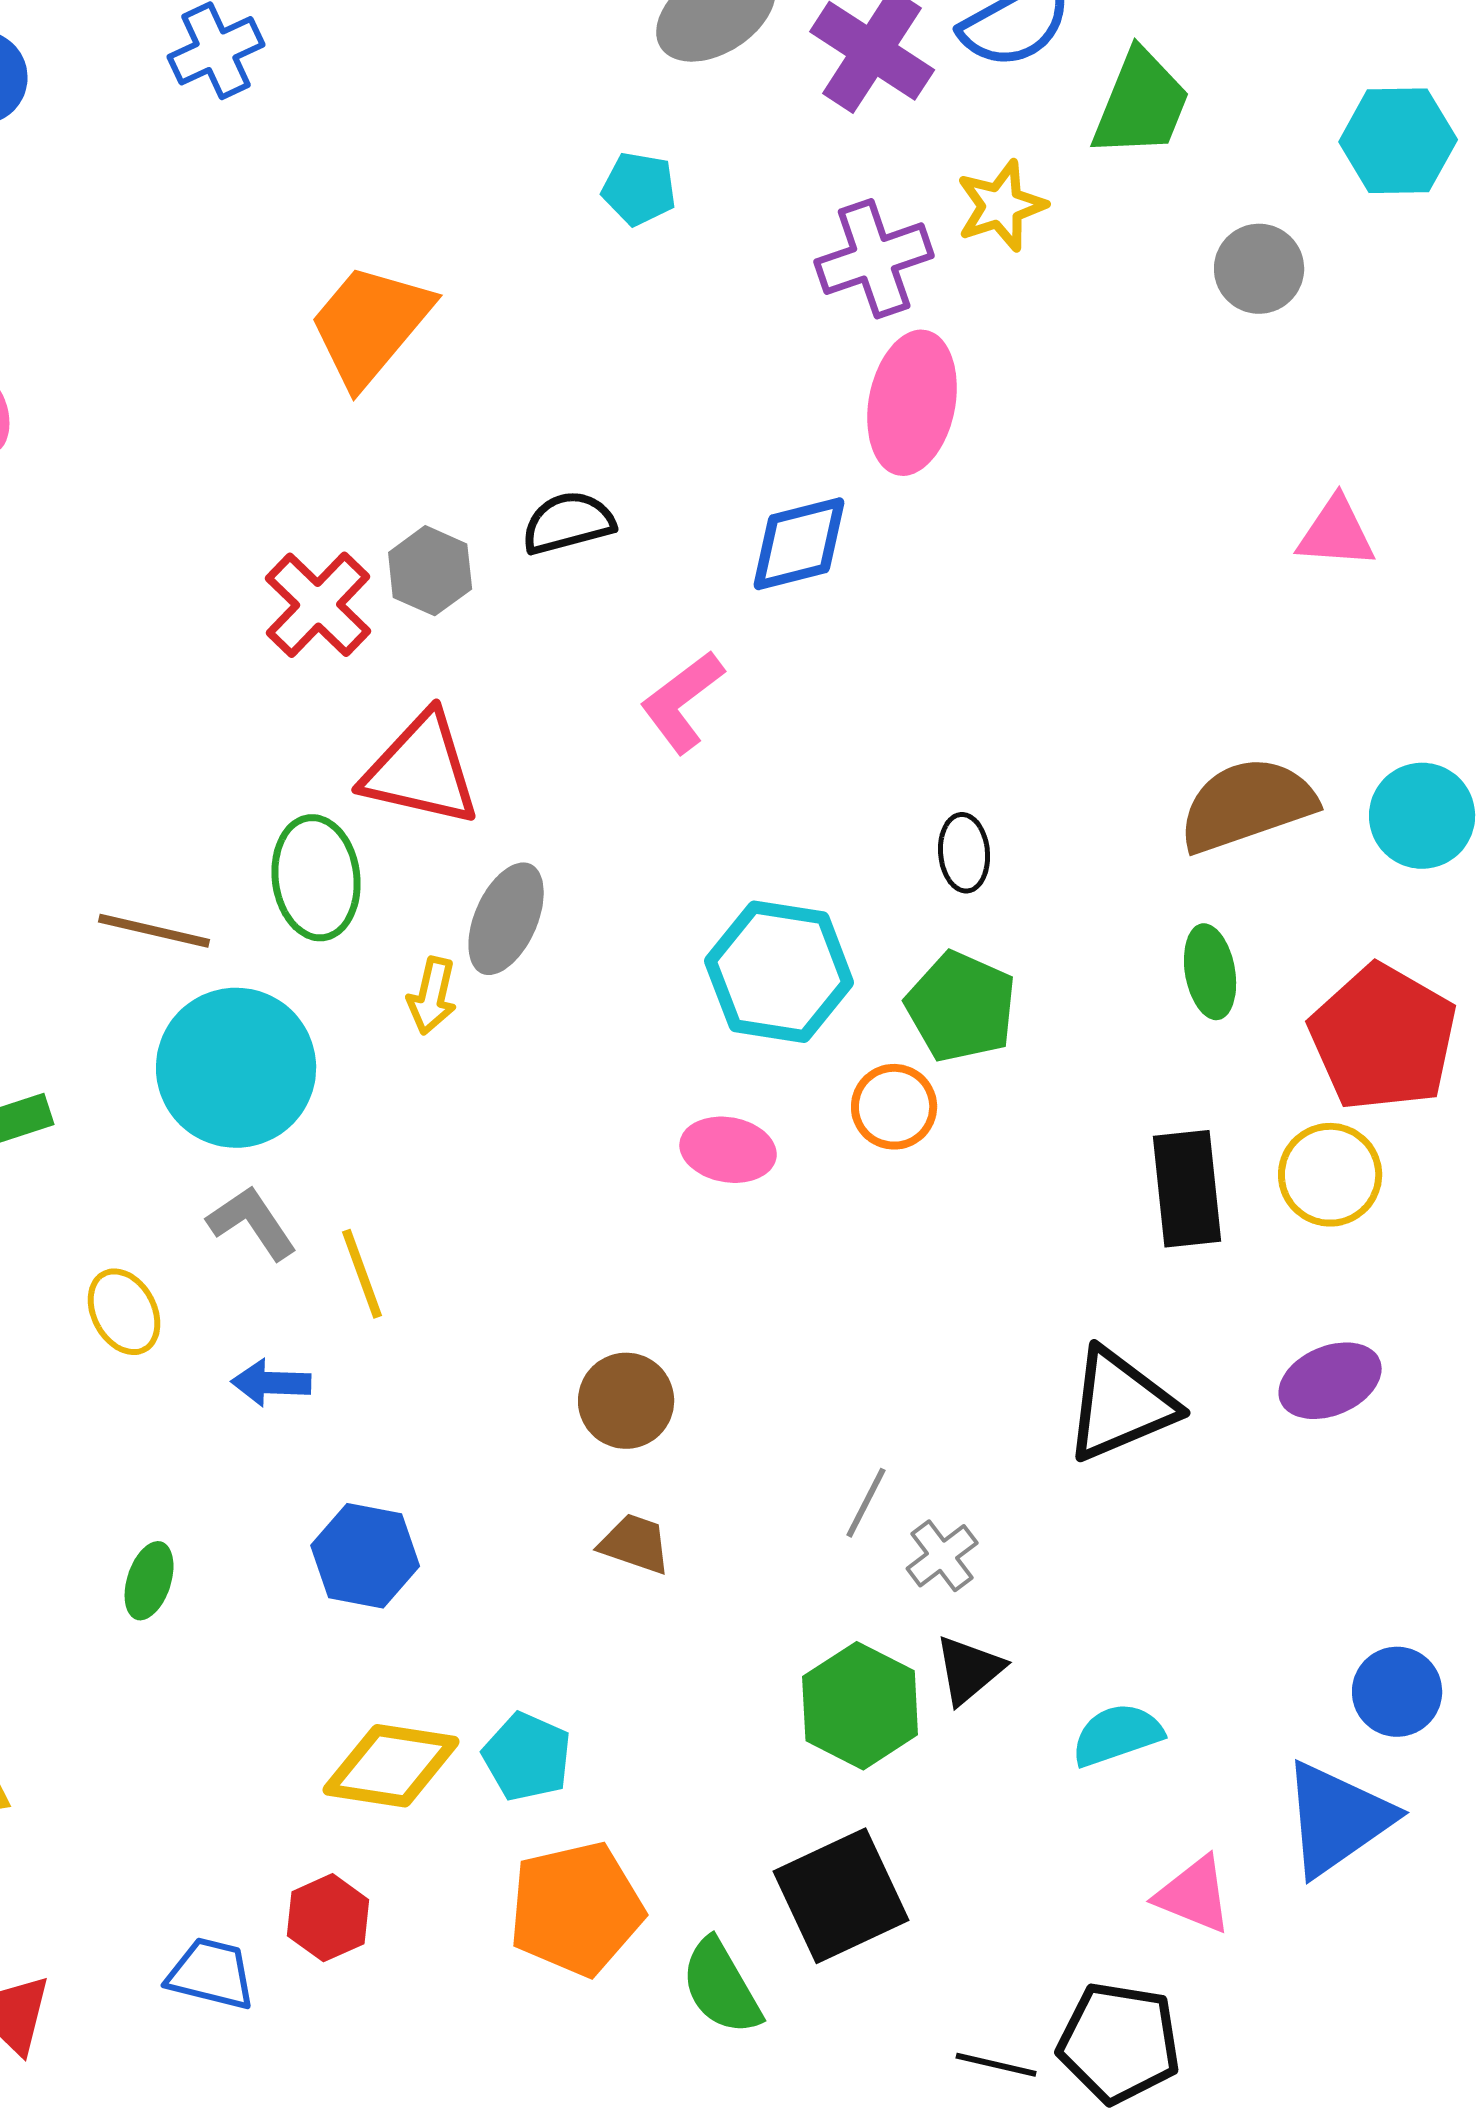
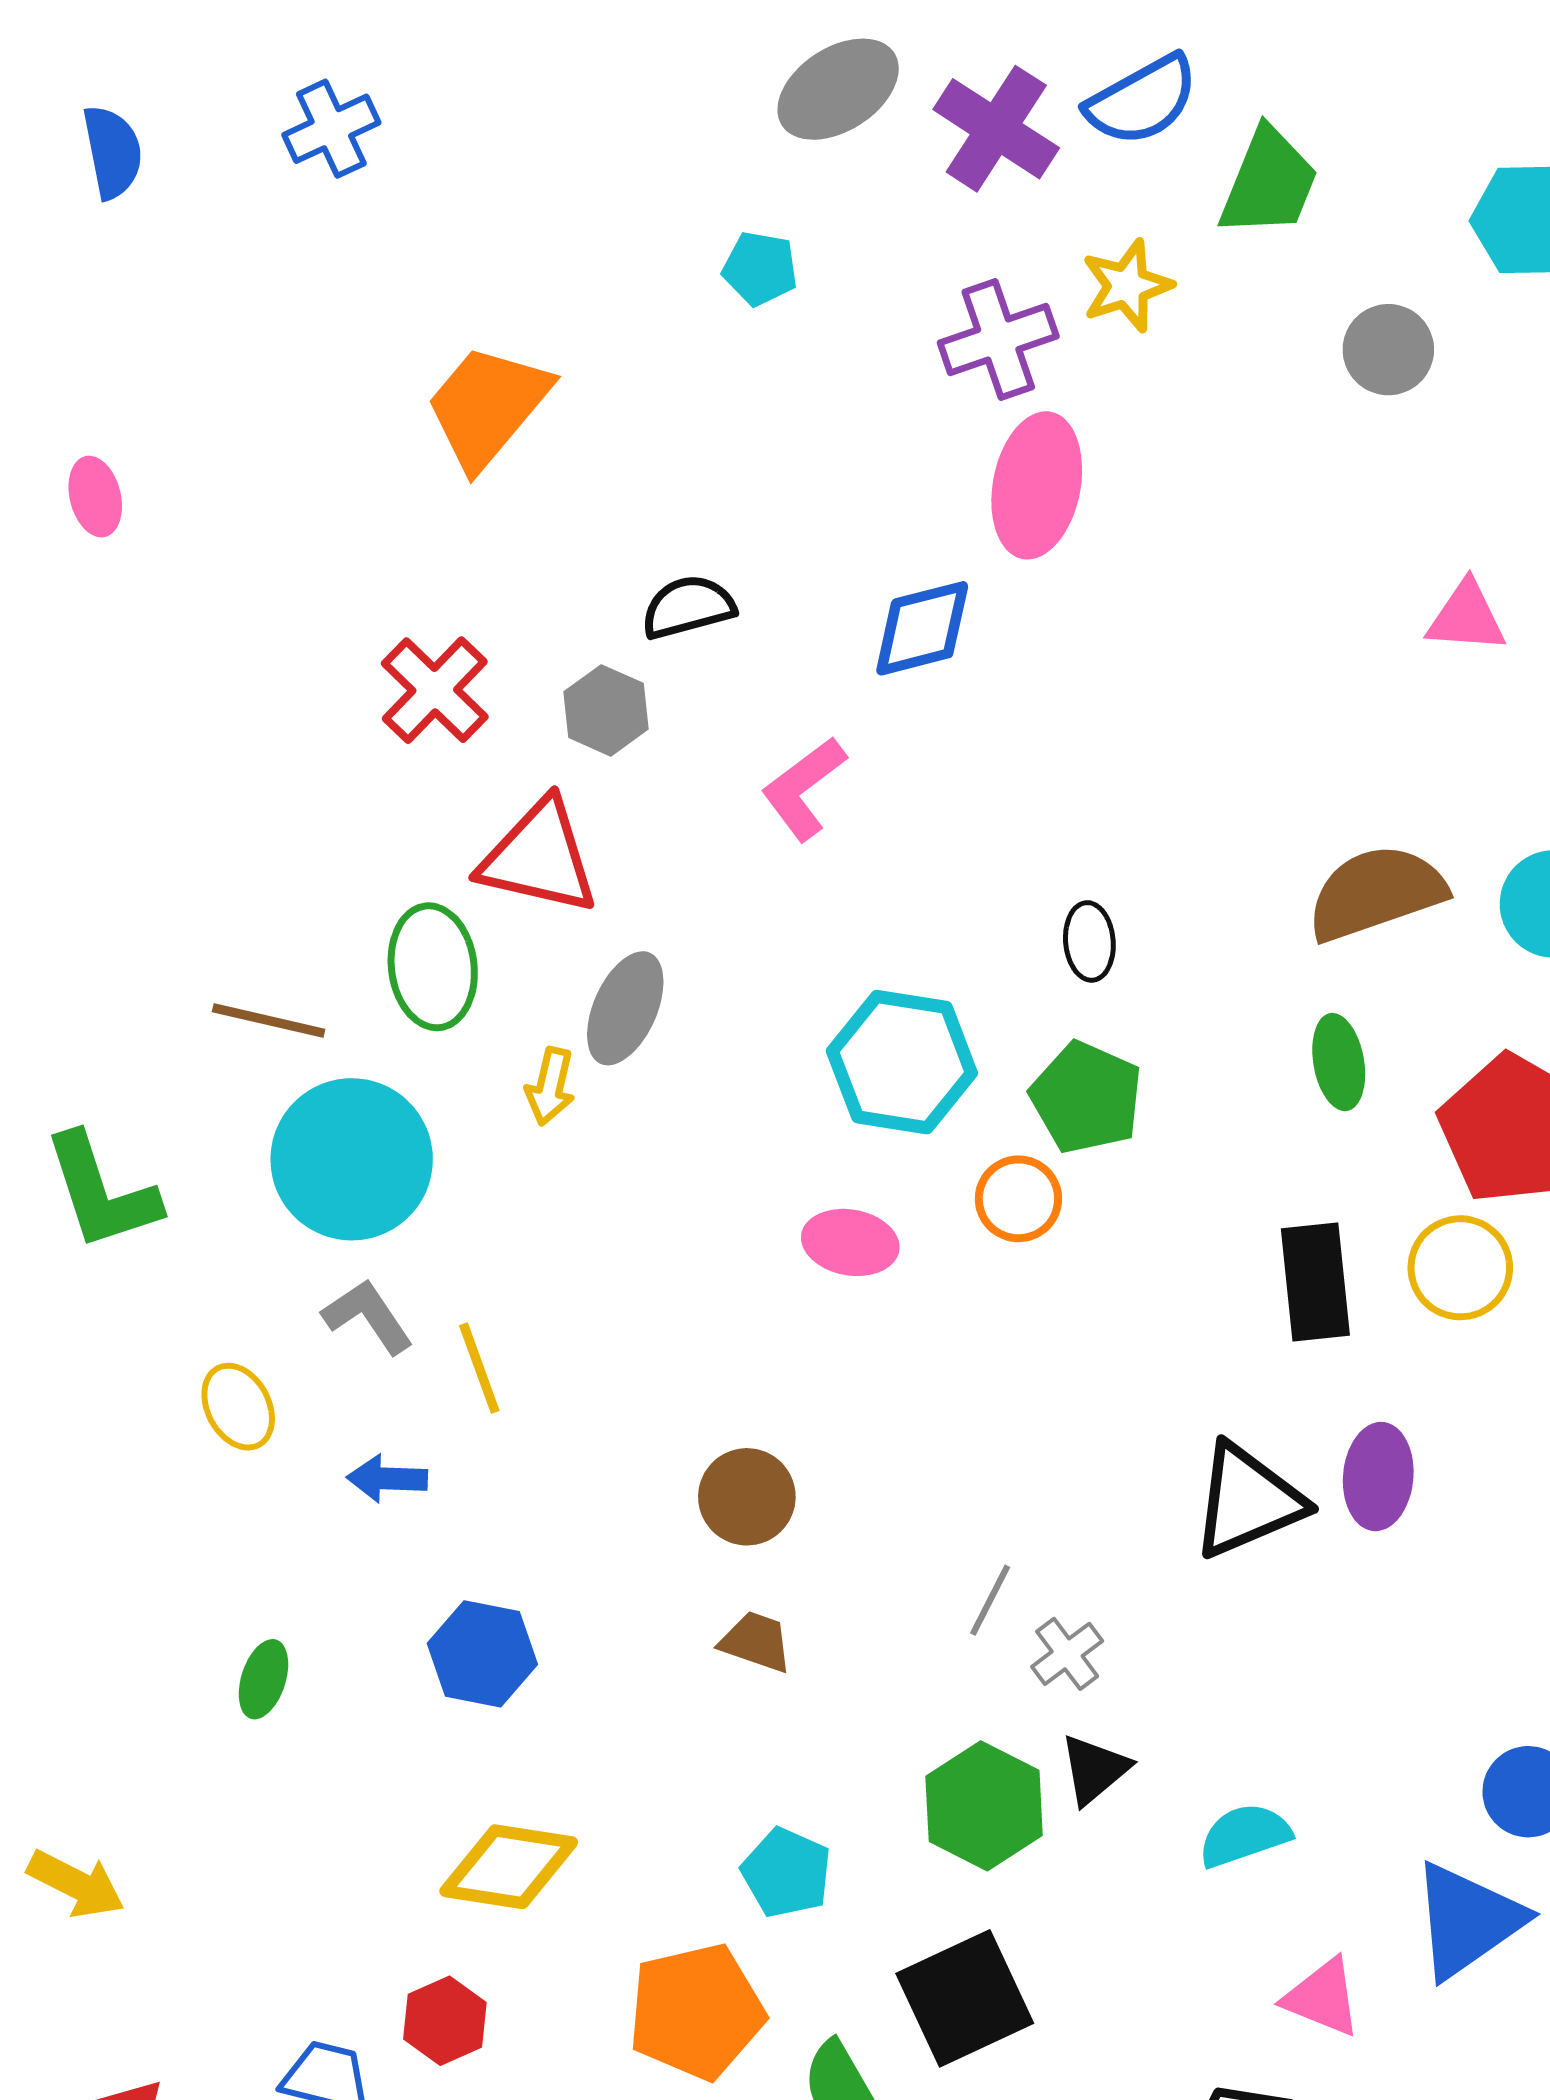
gray hexagon: (430, 571) -> (606, 710), moved
purple ellipse: (1330, 1381) -> (1378, 1477), moved, turned -62
cyan pentagon: (527, 1757) -> (786, 1873), moved

